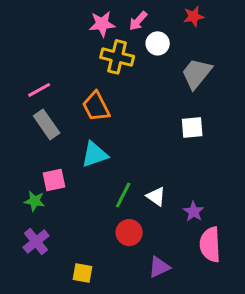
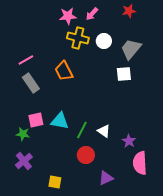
white circle: (158, 43) -> (104, 41), moved
white square: (192, 127) -> (124, 74), moved
cyan triangle: (95, 155) -> (60, 121), moved, turned 30

